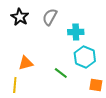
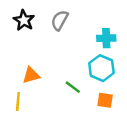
cyan cross: (76, 32) -> (106, 38), moved
orange square: (96, 85) -> (105, 100), moved

